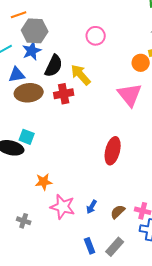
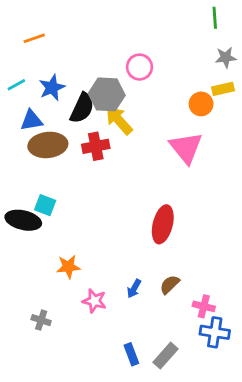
gray hexagon: (35, 31) -> (107, 94), moved
pink star: (63, 207) -> (94, 301), size x0.7
blue arrow: (92, 207) -> (134, 289), moved
brown semicircle: (118, 212) -> (170, 284), moved

